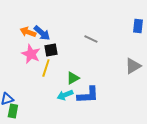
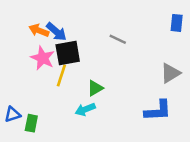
black square: (51, 50) -> (68, 53), size x1.5
blue L-shape: (88, 95) -> (158, 111), moved
green rectangle: (13, 111) -> (31, 123), moved

